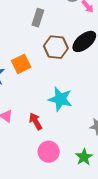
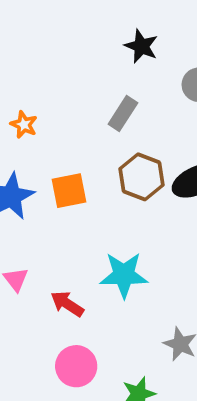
cyan star: (60, 99) -> (124, 275), turned -30
red arrow: (36, 121) -> (67, 304), turned -42

